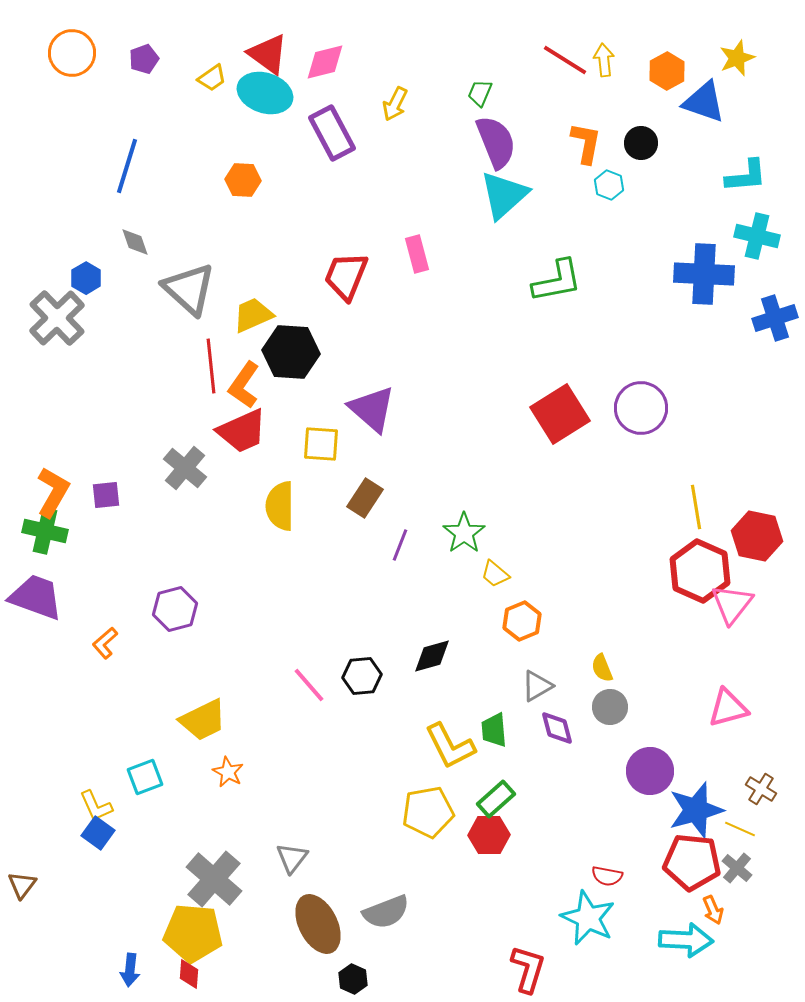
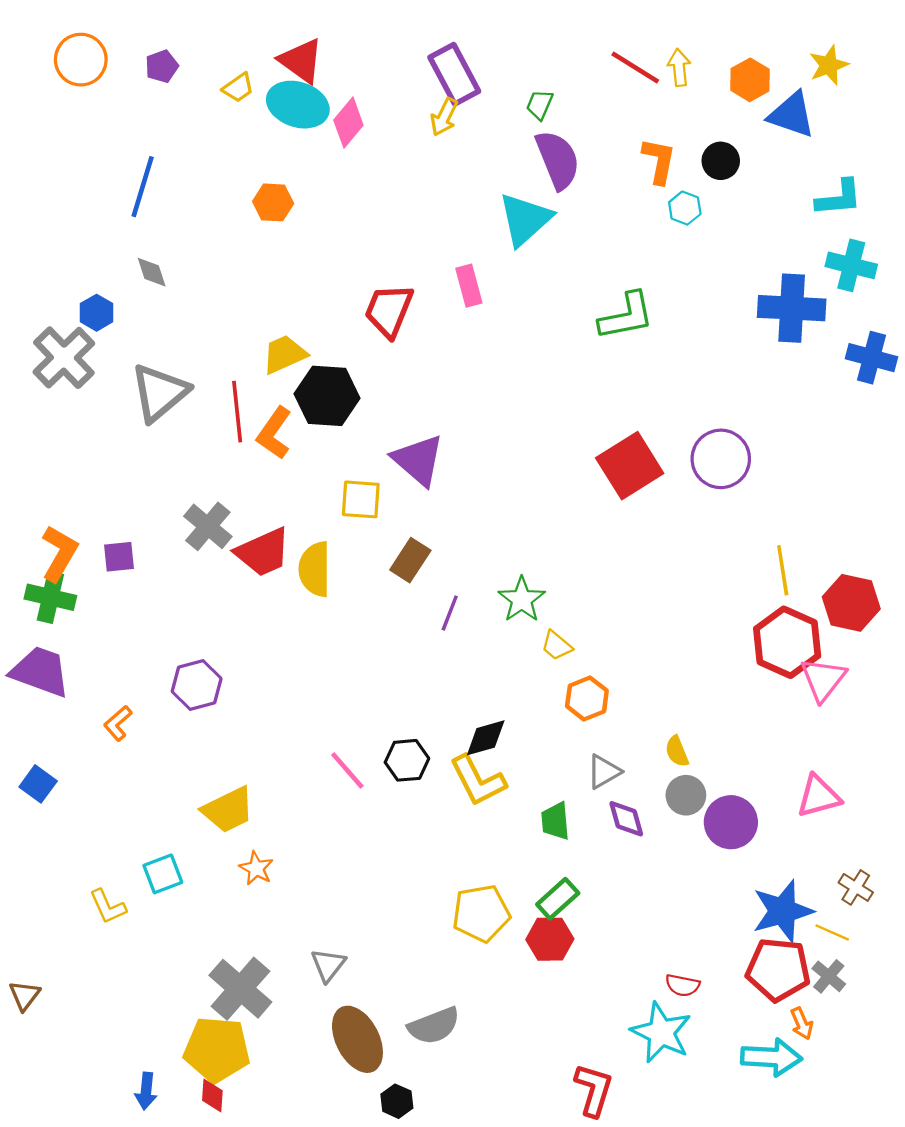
pink diamond: (325, 62) -> (348, 123), moved, turned -36
purple rectangle: (332, 133) -> (454, 74), moved
cyan triangle: (504, 195) -> (525, 219), moved
gray triangle: (189, 289) -> (159, 393), moved, turned 38
blue cross: (775, 318) -> (871, 358), turned 33
red trapezoid: (242, 431) -> (263, 552), moved
yellow L-shape: (450, 746) -> (478, 781), moved
purple circle: (650, 771) -> (731, 822), moved
blue square: (98, 833) -> (38, 784), moved

